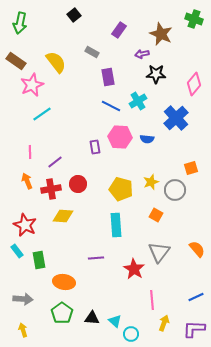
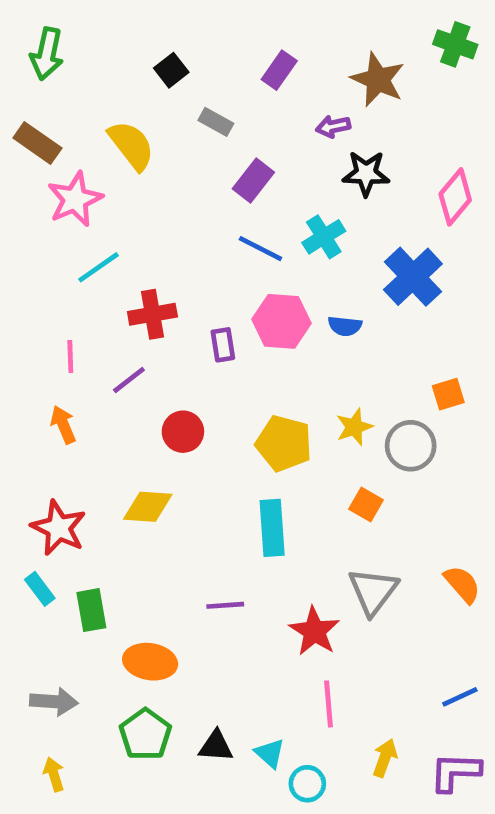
black square: (74, 15) -> (171, 70), moved
purple rectangle: (108, 77) -> (253, 180), turned 48
red cross: (51, 189) -> (152, 314), moved
pink line: (152, 300) -> (328, 704), moved

